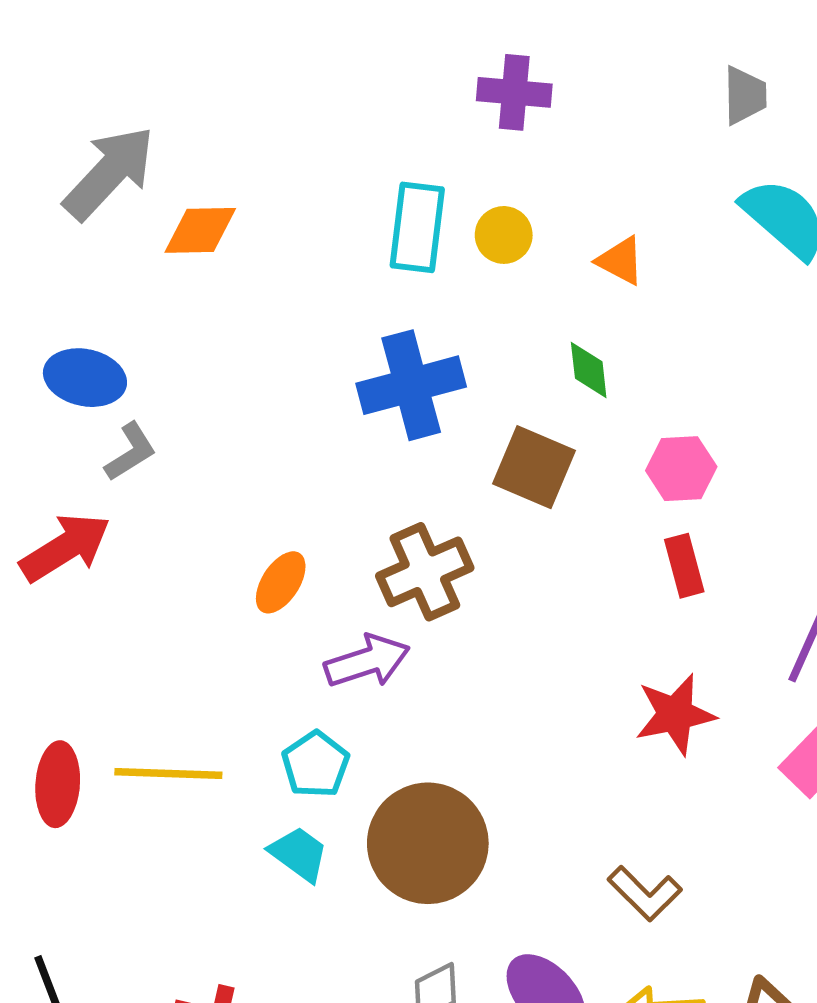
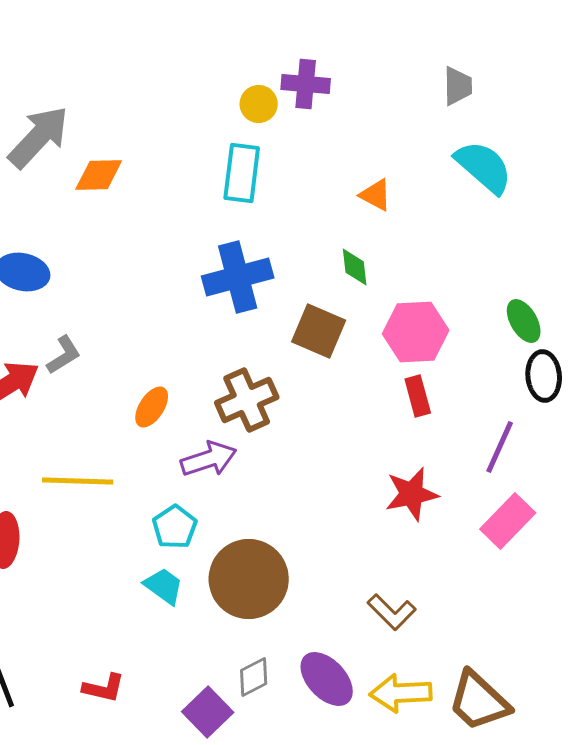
yellow circle: (504, 235) -> (259, 104), moved
gray L-shape: (130, 452) -> (64, 355), moved
pink hexagon: (681, 469) -> (416, 332), size x1.4
yellow line: (168, 774) -> (78, 481), moved

